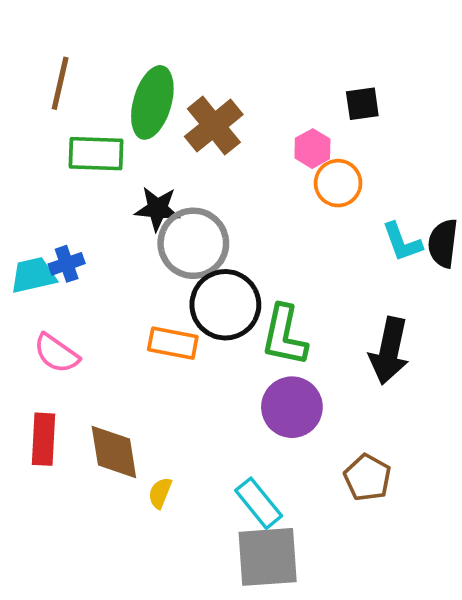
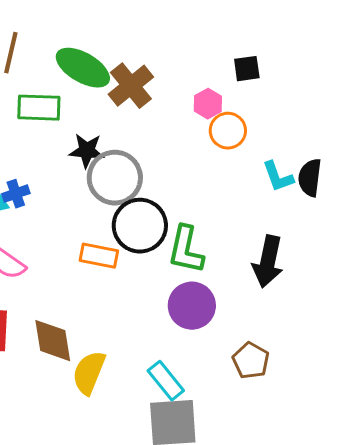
green ellipse: (152, 102) -> (83, 68), turned -76
yellow semicircle: (160, 493) -> (89, 373), size x1.8

